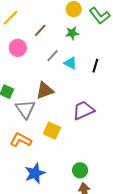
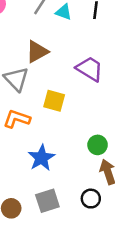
purple trapezoid: (83, 110) -> (90, 69), turned 65

